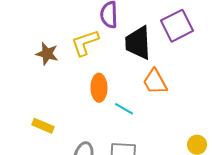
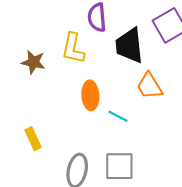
yellow L-shape: (85, 43) -> (73, 48), turned -56
yellow rectangle: (43, 126) -> (33, 139), turned 45

